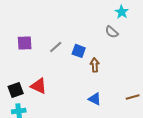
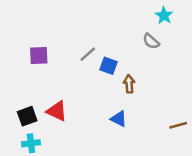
gray line: (56, 47) -> (88, 54), moved
blue triangle: (95, 99) -> (119, 119), moved

